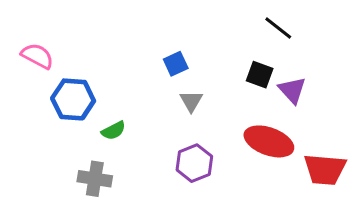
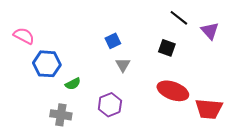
purple triangle: (292, 90) -> (210, 31), moved
purple hexagon: (194, 163) -> (110, 105), moved

